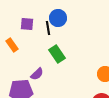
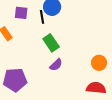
purple semicircle: (37, 74) -> (56, 65), moved

